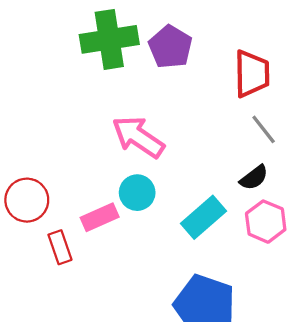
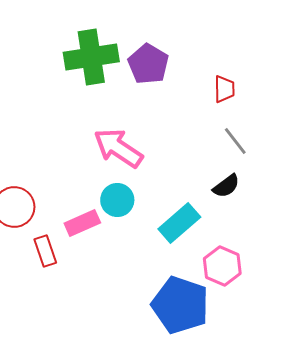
red trapezoid: (252, 74) -> (224, 89), size x0.6
pink hexagon: (266, 222) -> (222, 266), moved

